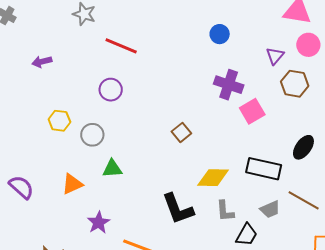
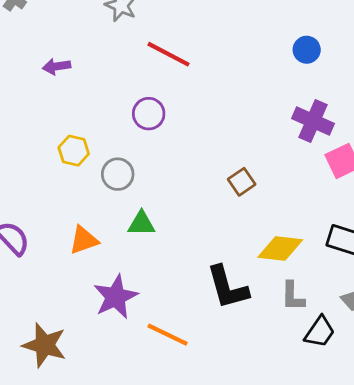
purple star: (99, 223) -> (116, 297), size x1.4

